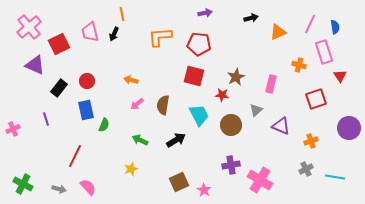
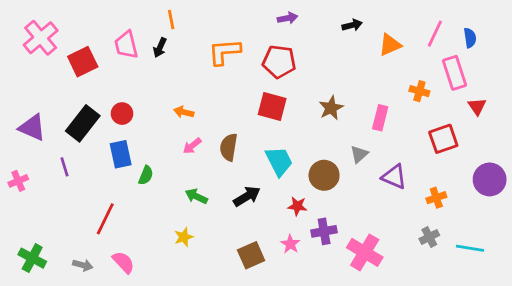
purple triangle: (35, 65) -> (32, 128), moved
black rectangle: (59, 88) -> (83, 123), size x1.4
red star: (222, 95) -> (297, 206), moved
pink star: (204, 190) -> (290, 244), moved

